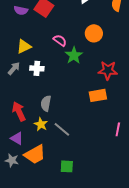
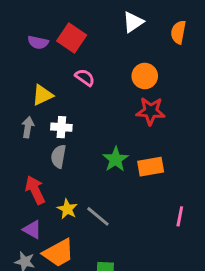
pink semicircle: (60, 40) -> (85, 77), moved
green star: (74, 55) -> (115, 159), moved
gray arrow: (14, 68) -> (28, 127), turned -32
red star: (108, 70) -> (151, 111), moved
gray semicircle: (46, 103) -> (58, 156), moved

